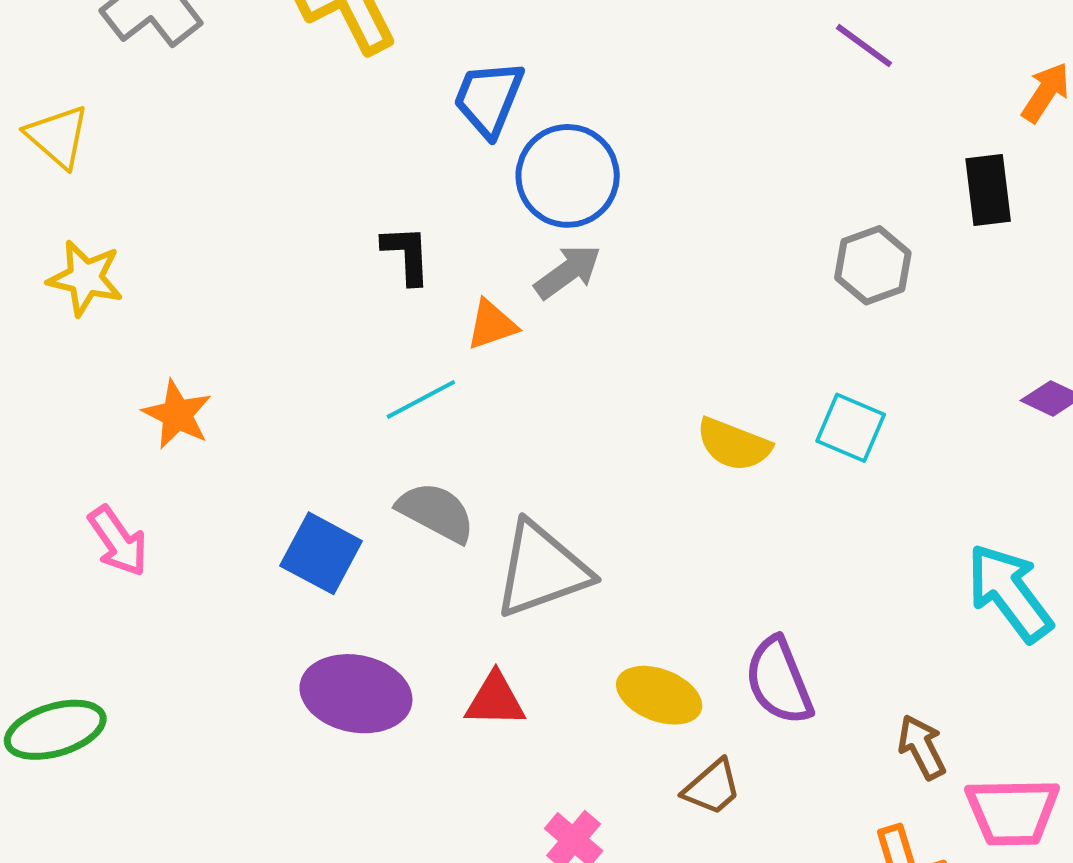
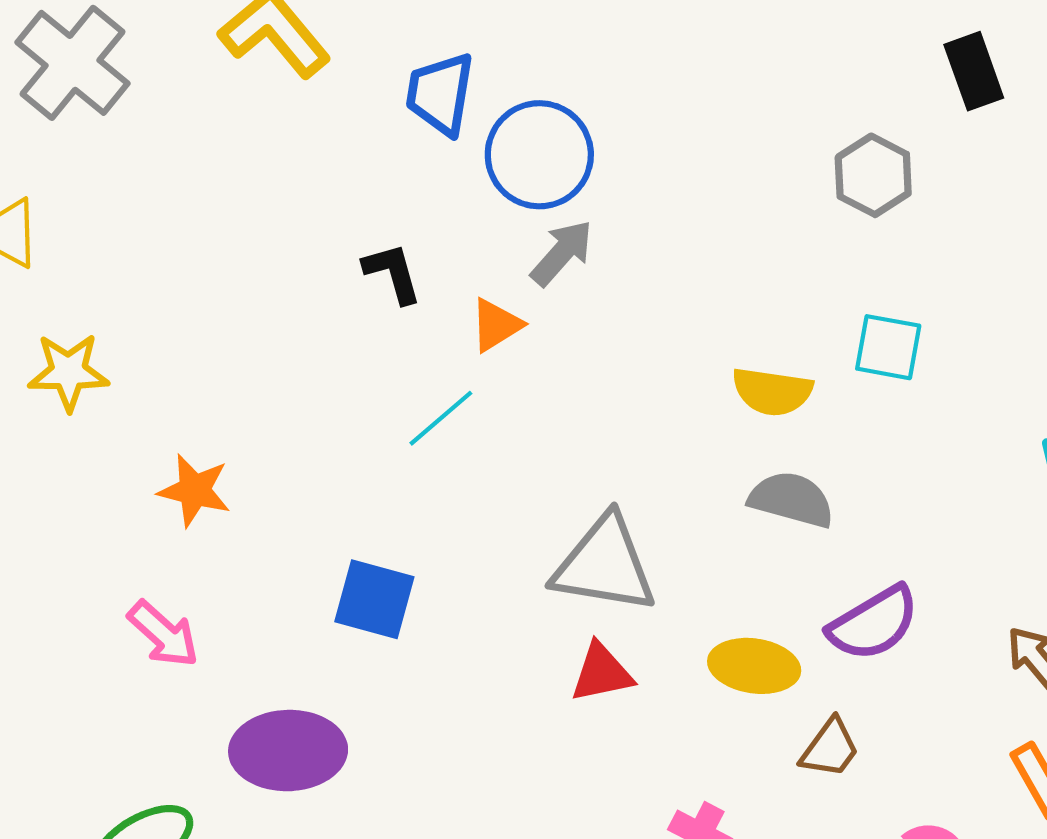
gray semicircle: (436, 512) -> (791, 499), moved
gray triangle: (542, 570) -> (605, 565), turned 42
purple semicircle: (779, 681) -> (874, 623), turned -86
purple ellipse: (356, 694) -> (288, 751), moved
red triangle: (495, 700) -> (602, 673), moved

